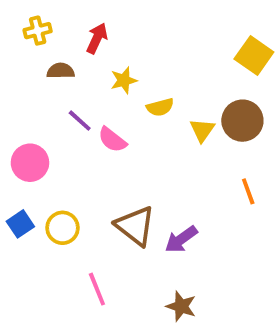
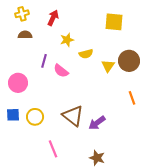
yellow square: (254, 56) -> (114, 22), moved, turned -30
brown semicircle: (61, 71) -> (25, 35), moved
purple line: (80, 121) -> (44, 61), turned 64
blue square: (20, 224) -> (13, 115), turned 32

